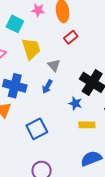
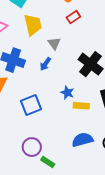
blue star: (75, 103) -> (67, 93), moved

